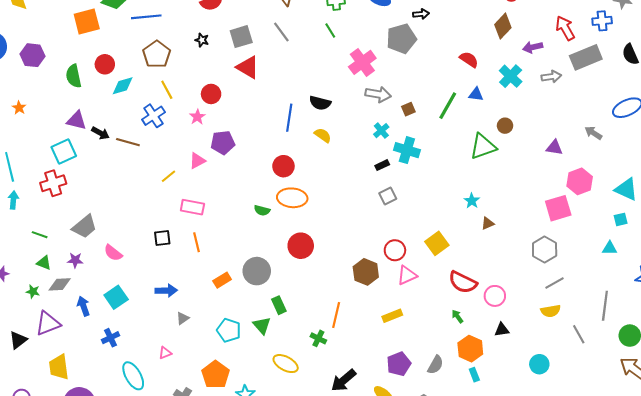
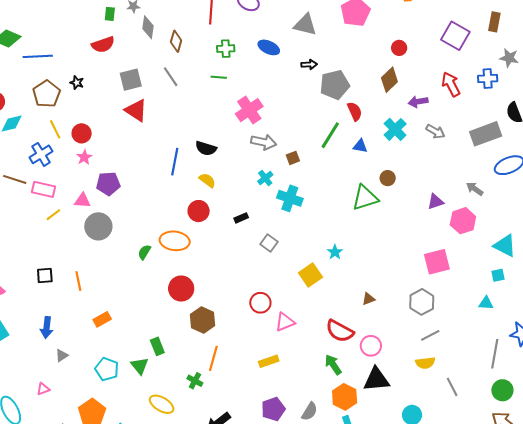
green line: (330, 30) -> (219, 77), turned -56
gray pentagon: (401, 39) -> (335, 85), moved
black star: (202, 40) -> (77, 83), moved
gray rectangle: (586, 57) -> (486, 134), moved
red semicircle: (469, 59) -> (355, 111), turned 30
gray arrow: (551, 77) -> (435, 131), turned 36
red circle: (211, 94) -> (82, 133), moved
green line: (448, 106) -> (330, 135), moved
purple triangle: (554, 148) -> (435, 202), turned -30
pink triangle: (197, 161) -> (82, 201), turned 30
black rectangle: (382, 165) -> (241, 218), moved
red circle: (283, 166) -> (199, 211), moved
pink hexagon: (580, 181) -> (463, 221), moved
gray square: (388, 196) -> (269, 243), turned -30
cyan star: (472, 201) -> (335, 252), moved
pink rectangle: (192, 207) -> (44, 189), moved
green semicircle: (262, 210) -> (144, 252), turned 105
brown triangle: (488, 223) -> (368, 299), moved
yellow square: (437, 243) -> (311, 275), moved
red circle: (395, 250) -> (260, 303), moved
gray circle: (257, 271) -> (98, 226), moved
brown hexagon: (366, 272) -> (203, 320), moved
blue arrow: (166, 291) -> (47, 327), turned 95
gray line: (605, 306) -> (495, 354), moved
green arrow: (457, 316) -> (333, 365), size x1.5
black triangle: (502, 330) -> (376, 379), size x1.8

